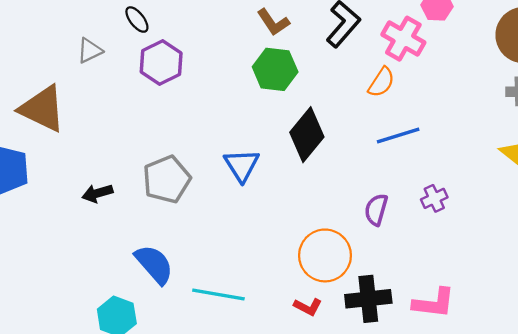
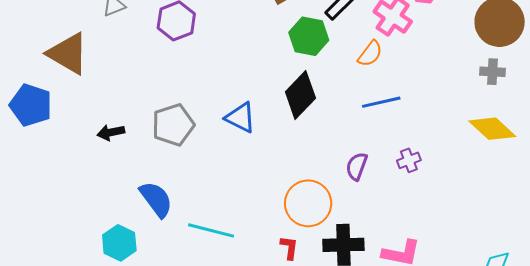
green hexagon: (275, 69) -> (309, 36), moved
blue triangle: (242, 165) -> (240, 118), turned -36
red L-shape: (308, 307) -> (289, 248), turned -115

